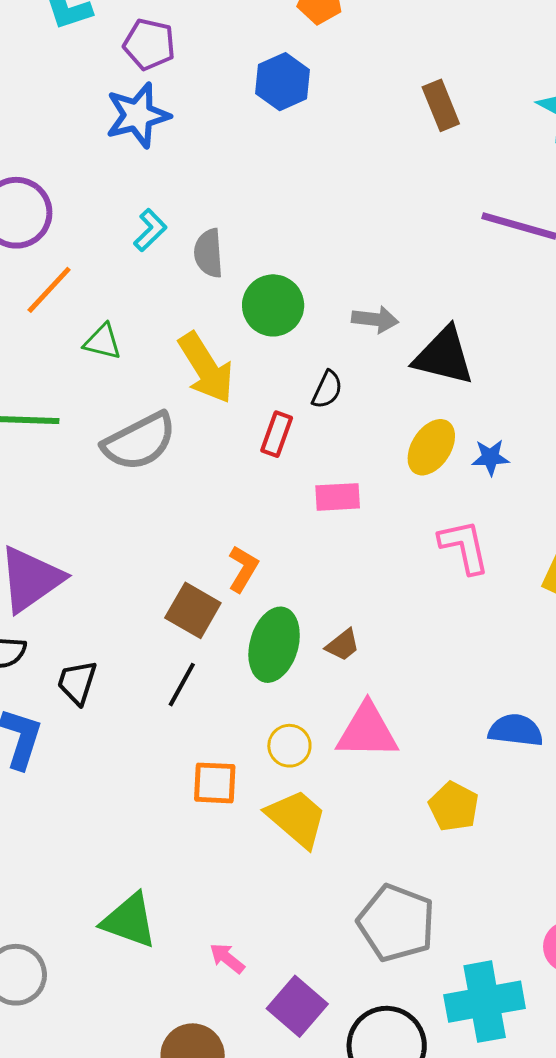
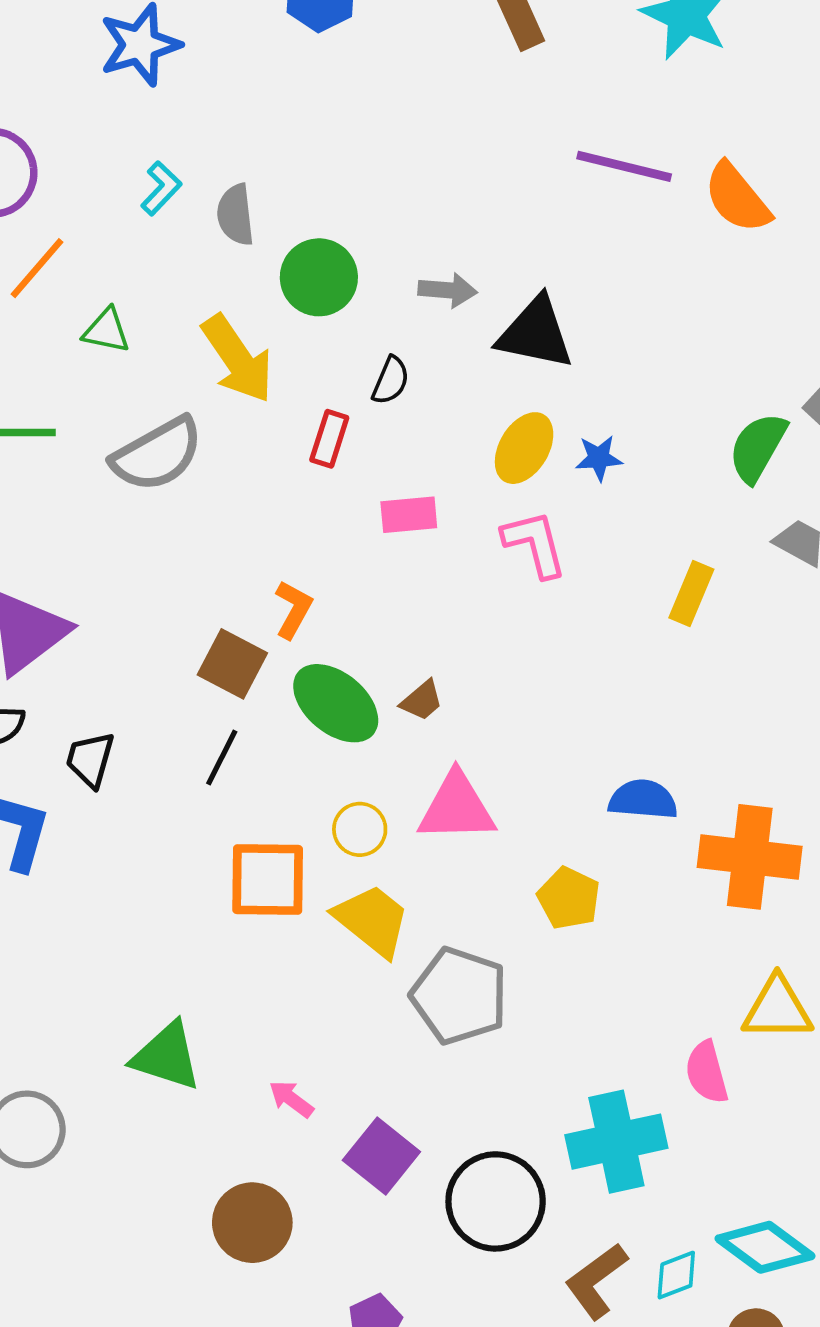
pink L-shape: (464, 547) -> (535, 544), moved
green ellipse: (274, 645) -> (336, 703), turned -64
orange square: (215, 783) -> (268, 879), size x1.4
gray pentagon: (396, 923) -> (459, 996), moved

